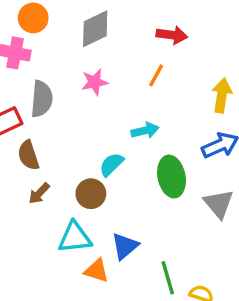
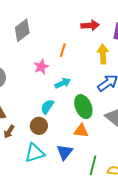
red arrow: (172, 35) -> (90, 25), moved
pink star: (95, 82) -> (41, 67), moved
orange triangle: (97, 271) -> (81, 131), moved
green line: (168, 278) -> (93, 165), turned 42

